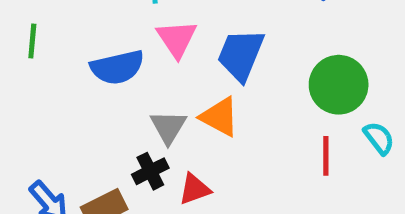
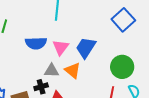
pink triangle: (177, 39) -> (61, 47), moved
gray triangle: (168, 127) -> (52, 71), turned 49

